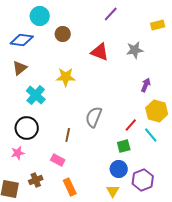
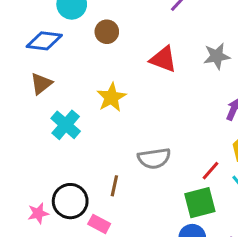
yellow star: (66, 77) -> (111, 97), turned -30
gray semicircle: (94, 117) -> (154, 158), turned -120
black circle: (27, 128) -> (70, 201), moved
green square: (124, 146) -> (200, 203), size x1.5

